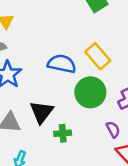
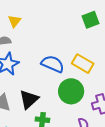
yellow rectangle: (98, 56) -> (83, 64), turned -30

